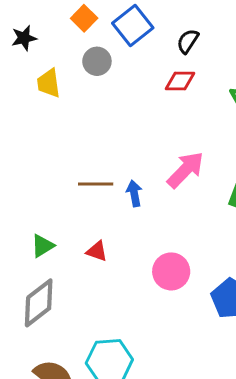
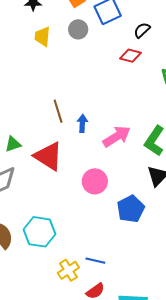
pink arrow: (185, 170) -> (117, 136), moved
brown line: (96, 184) -> (58, 111), turned 60
red triangle: (97, 251) -> (48, 156), size x2.0

